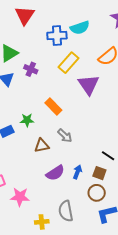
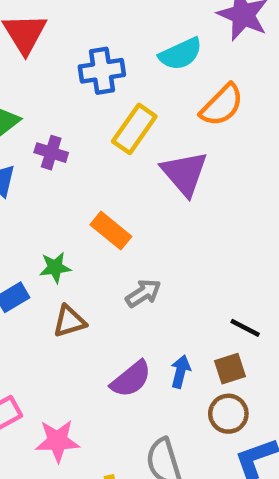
cyan semicircle: (80, 28) -> (181, 54), moved
gray arrow: (65, 136) -> (143, 293), turned -70
brown triangle: (42, 146) -> (69, 321), moved
brown square: (99, 173) -> (230, 369), turned -32

